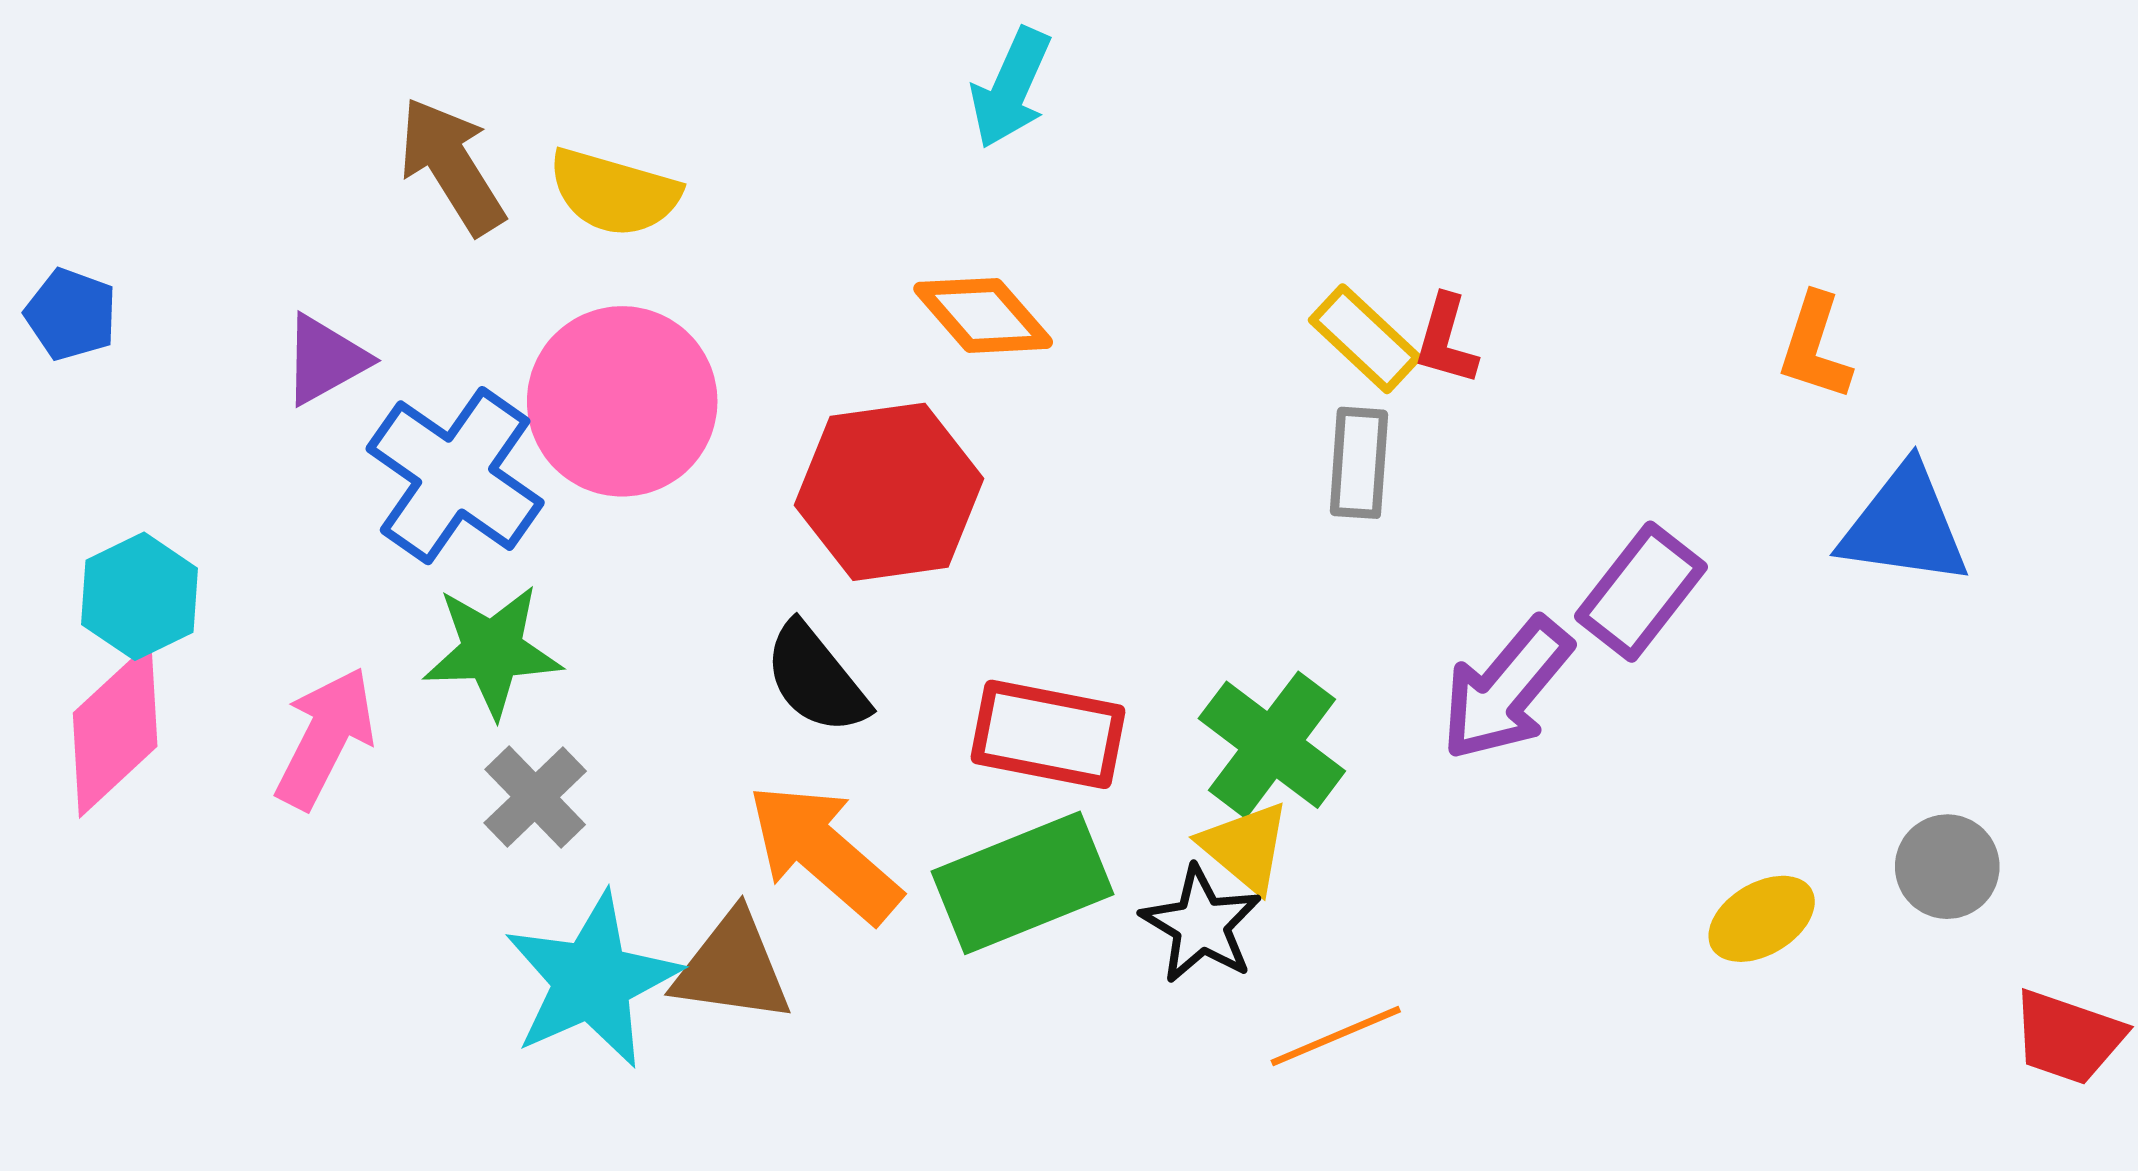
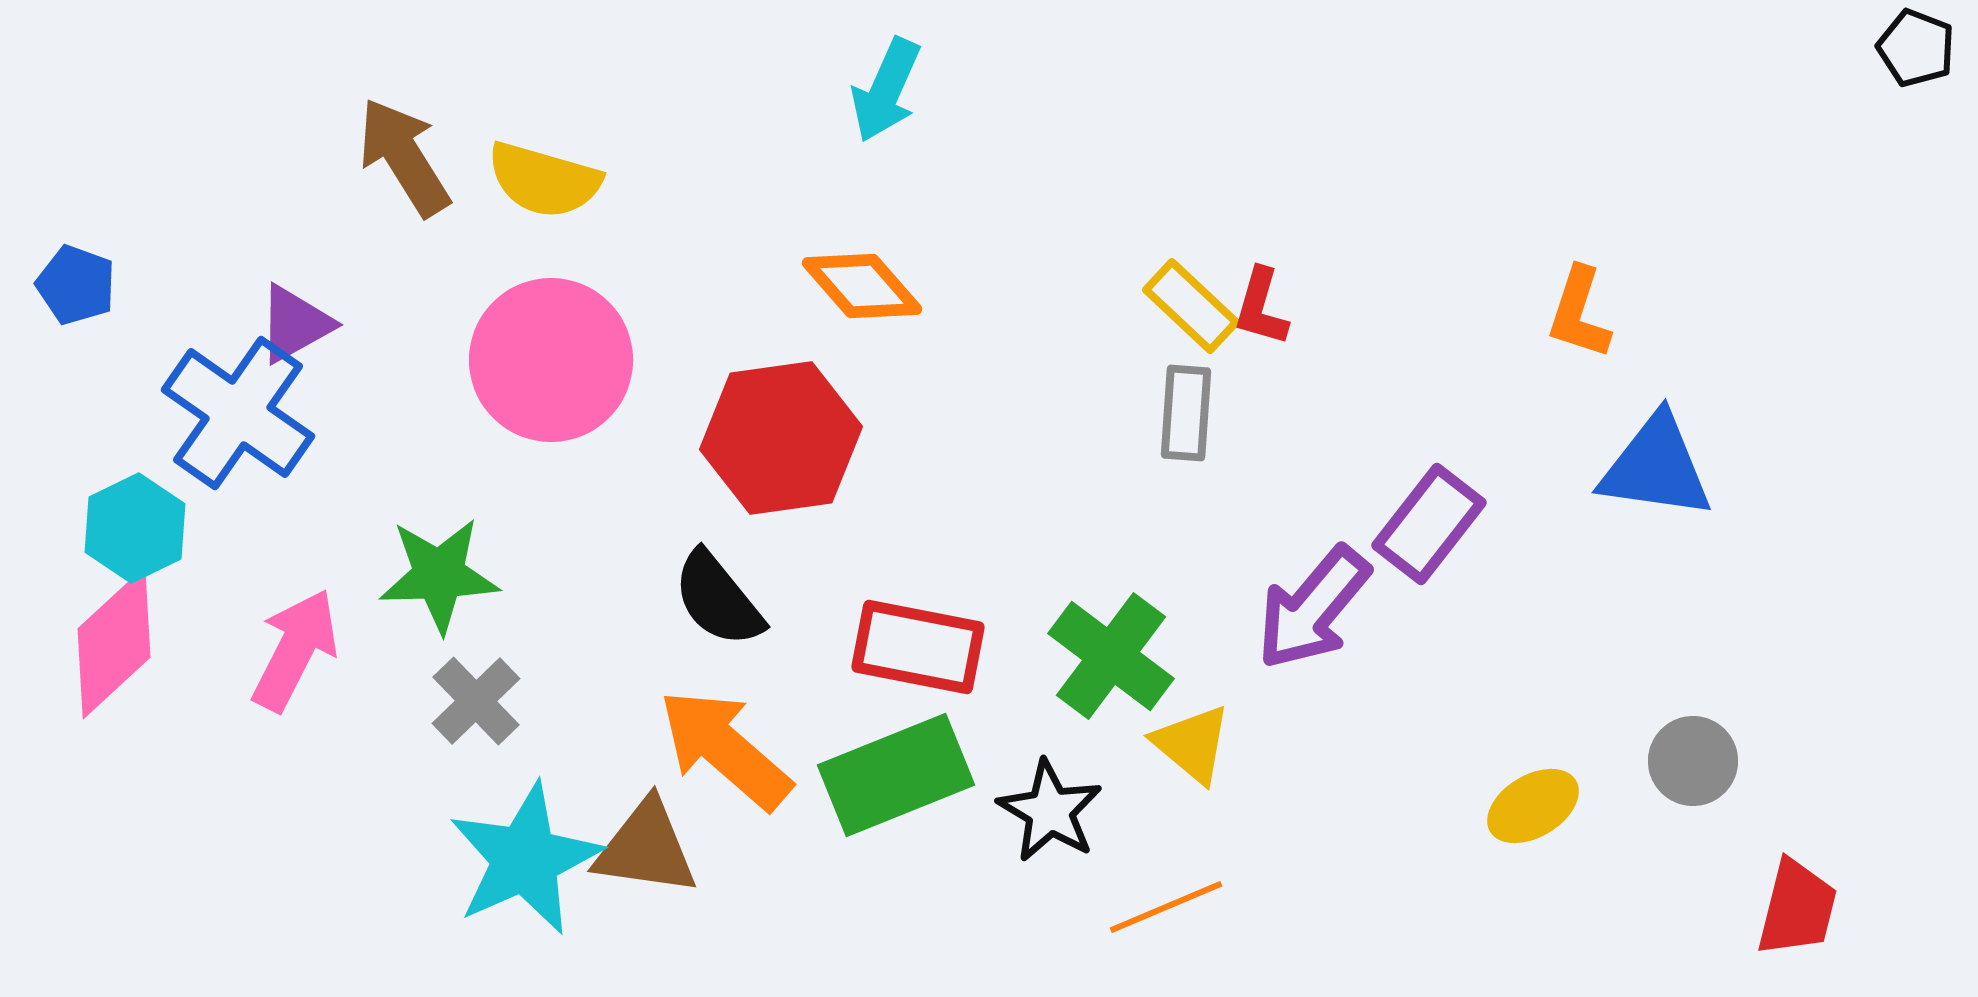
blue cross: (455, 476) -> (238, 413), moved
yellow triangle: (1245, 847) -> (1192, 744), moved
red trapezoid: (2068, 1037) -> (1797, 908), turned -95

